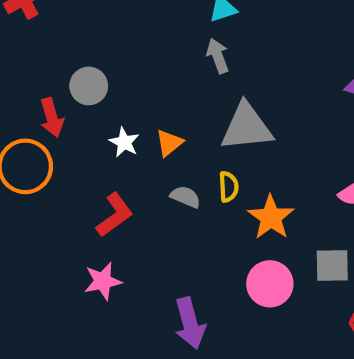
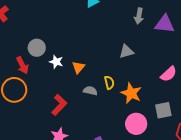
gray arrow: (218, 56) -> (139, 16), moved, turned -140
gray triangle: (247, 127) -> (126, 51), moved, size x0.6
white star: (124, 142) -> (56, 62), moved

